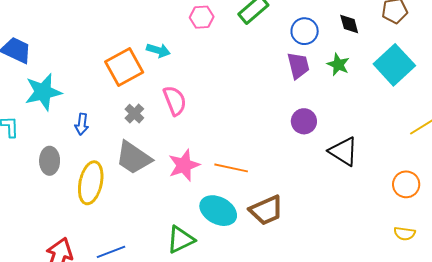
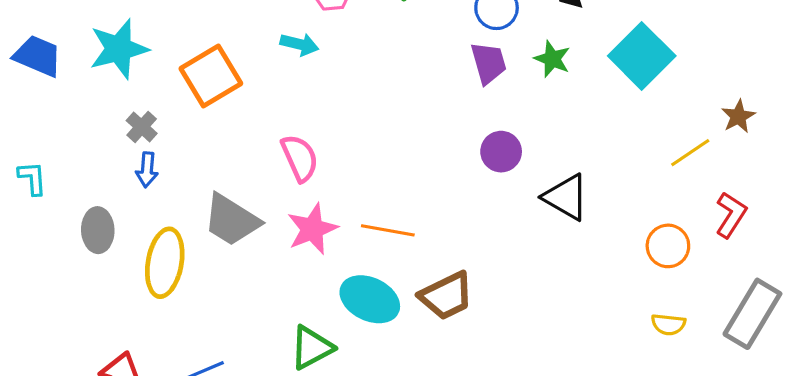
cyan arrow: (158, 50) -> (299, 44), moved
cyan star: (43, 92) -> (119, 49), moved
pink semicircle: (175, 101) -> (300, 158), moved
gray cross: (134, 114) -> (142, 127), moved

